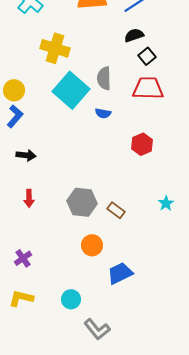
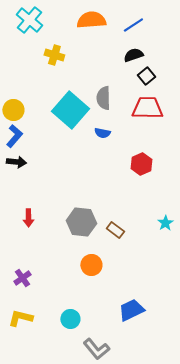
yellow cross: (55, 48) -> (54, 55), moved, size x0.7
black arrow: (26, 155) -> (16, 162), moved
blue trapezoid: (120, 273) -> (131, 310), moved

